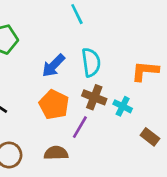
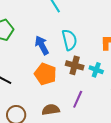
blue arrow: (53, 66) -> (42, 45), turned 114
purple line: (80, 127) -> (78, 99), moved

